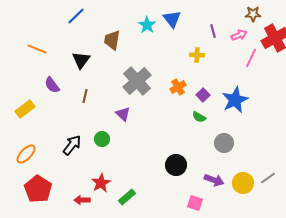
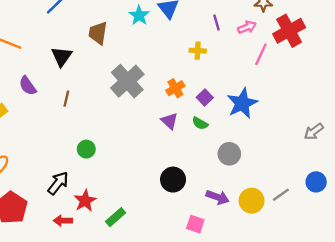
purple triangle: (123, 114) -> (170, 121), moved
black arrow: (72, 145) -> (58, 183), moved

